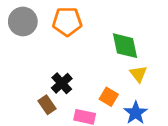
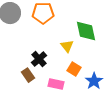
yellow triangle: (138, 74) -> (67, 46), moved

